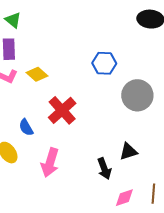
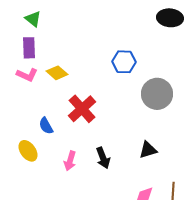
pink arrow: (50, 163) -> (70, 161), size x0.7
black arrow: (104, 169) -> (103, 158), moved

